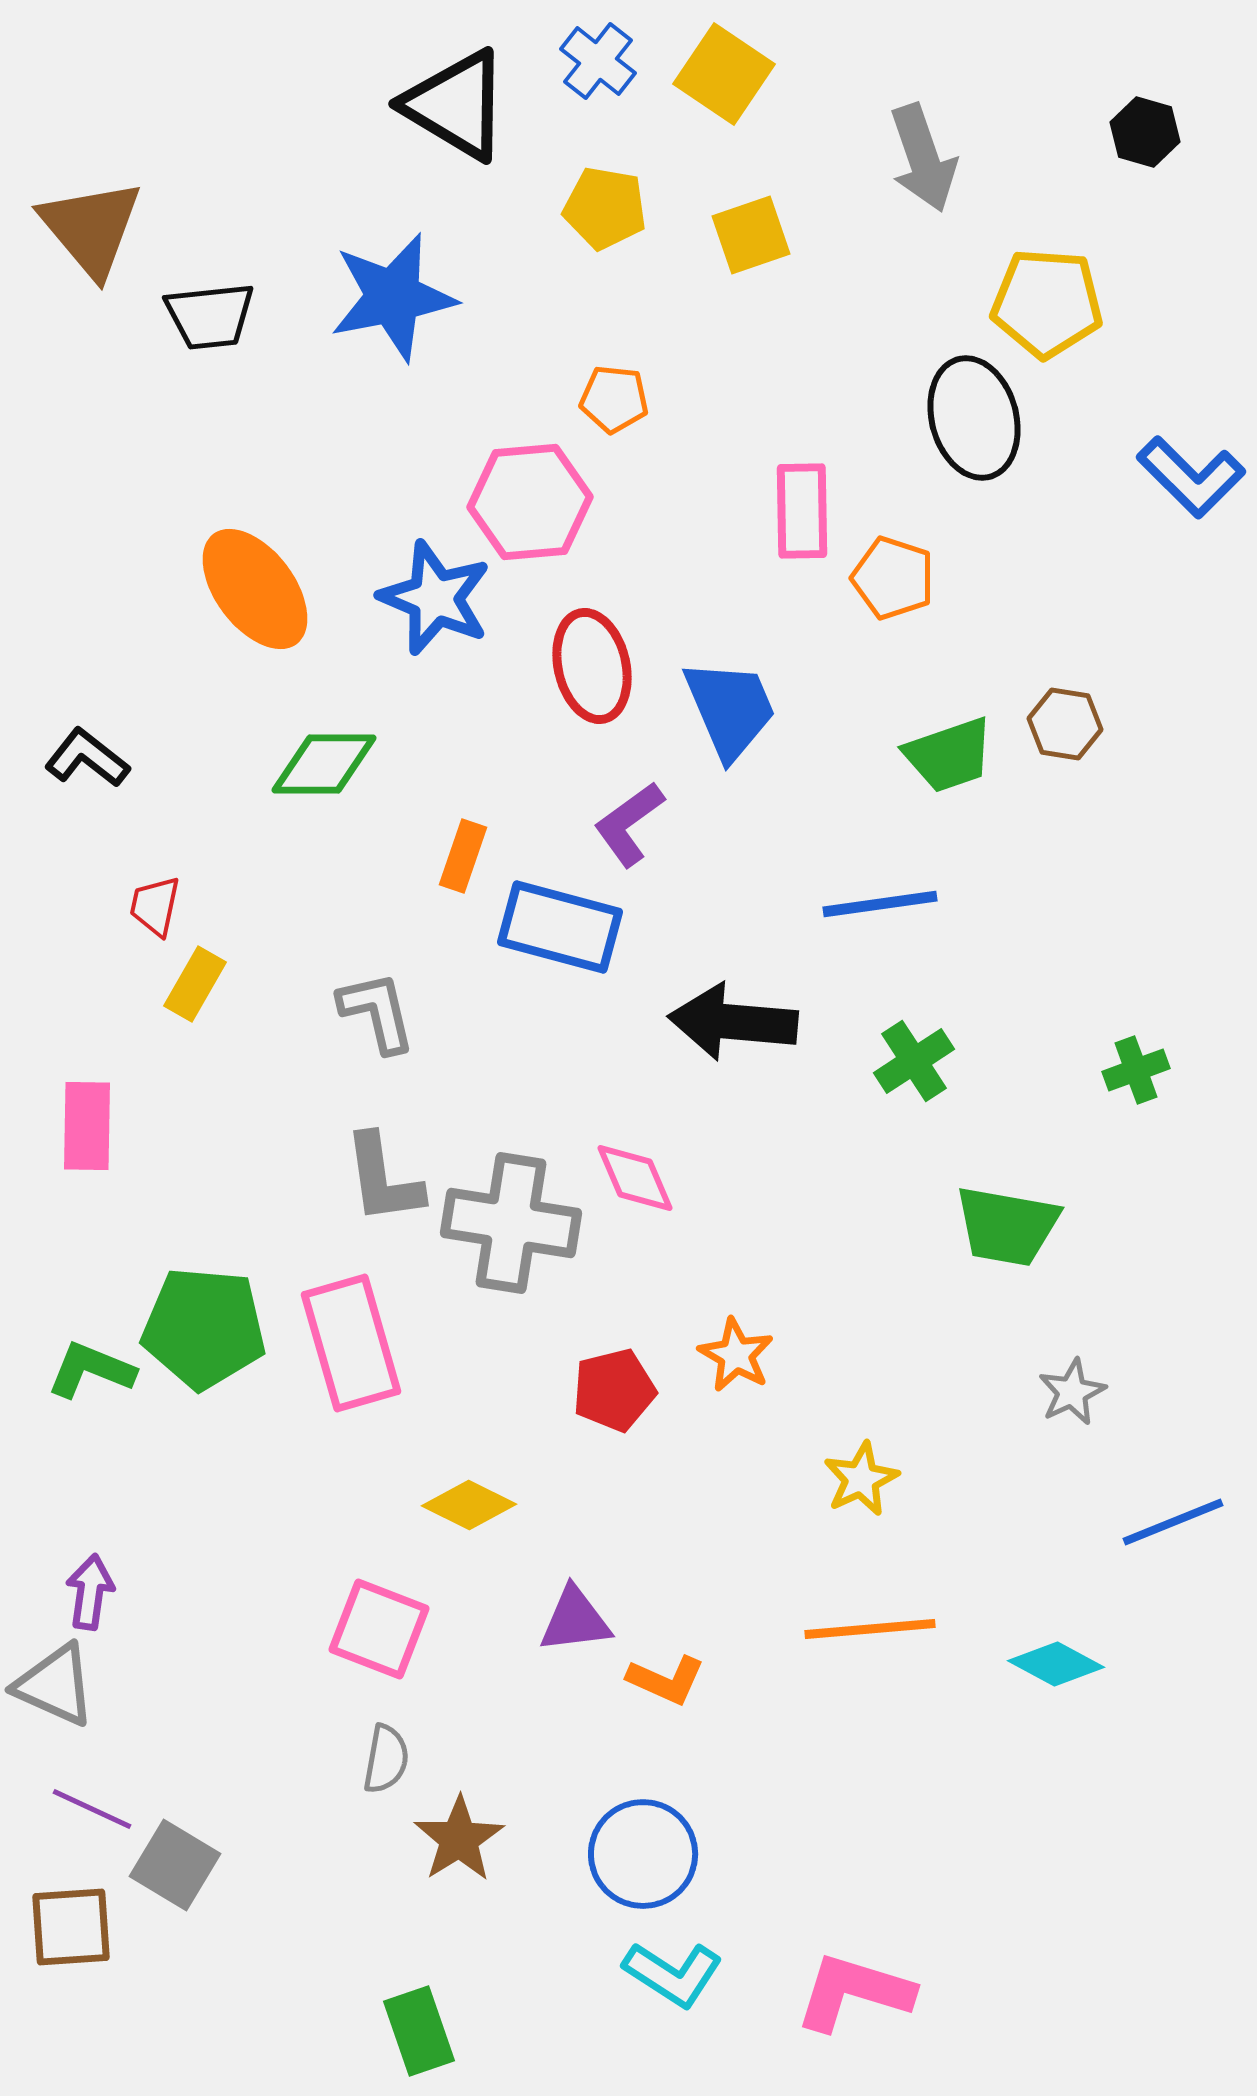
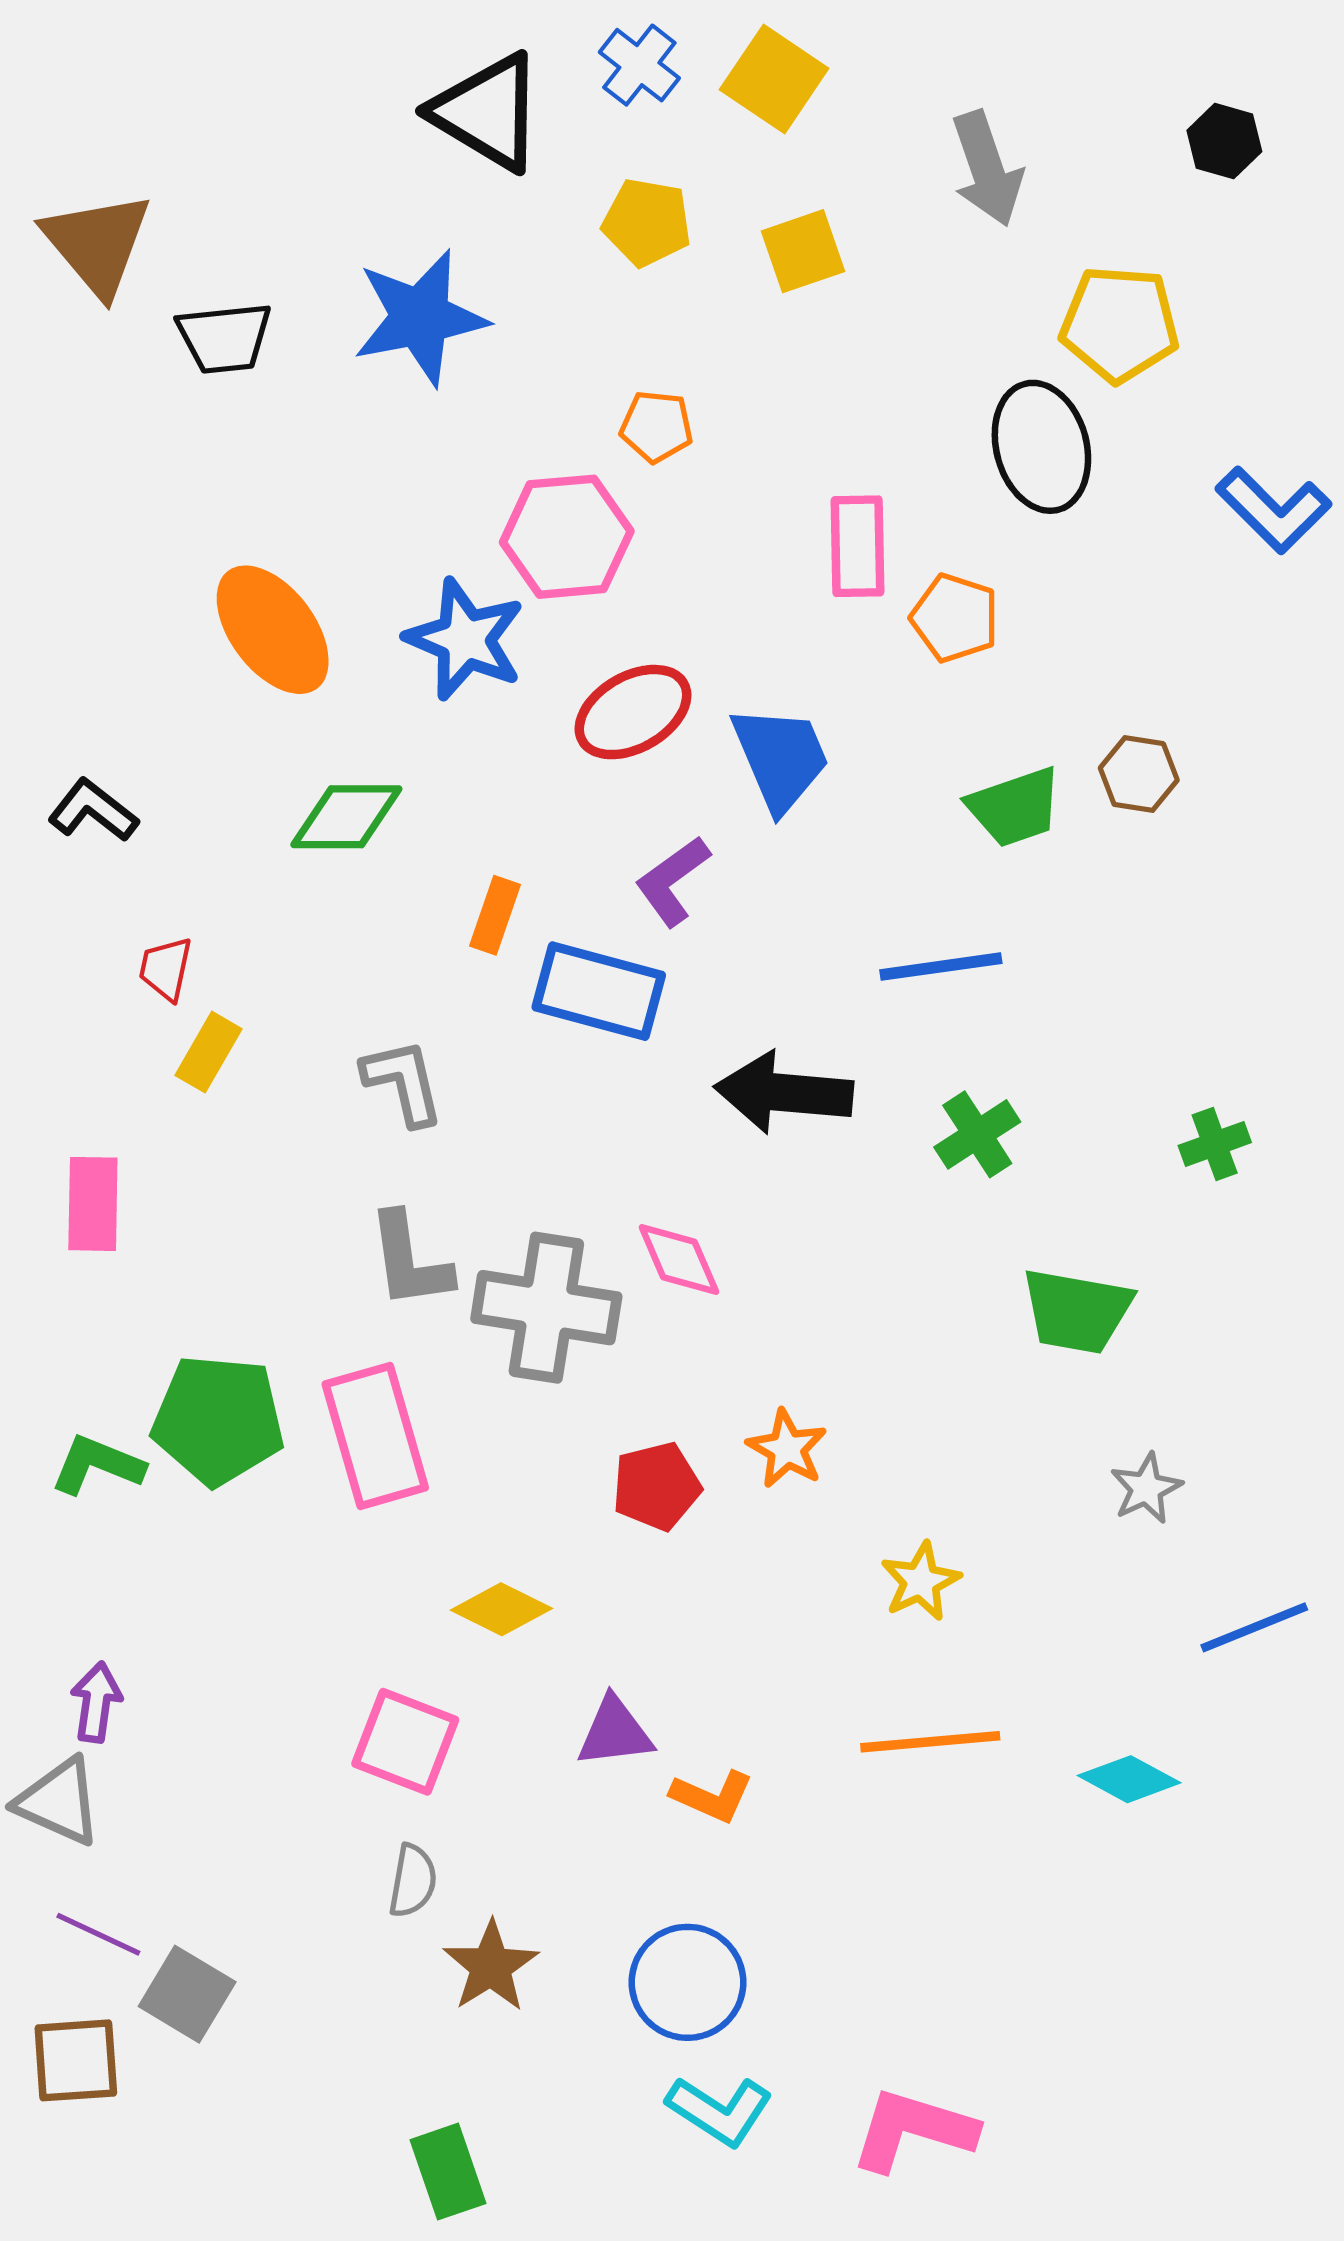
red ellipse: (592, 666) -> (633, 712), turned 73

